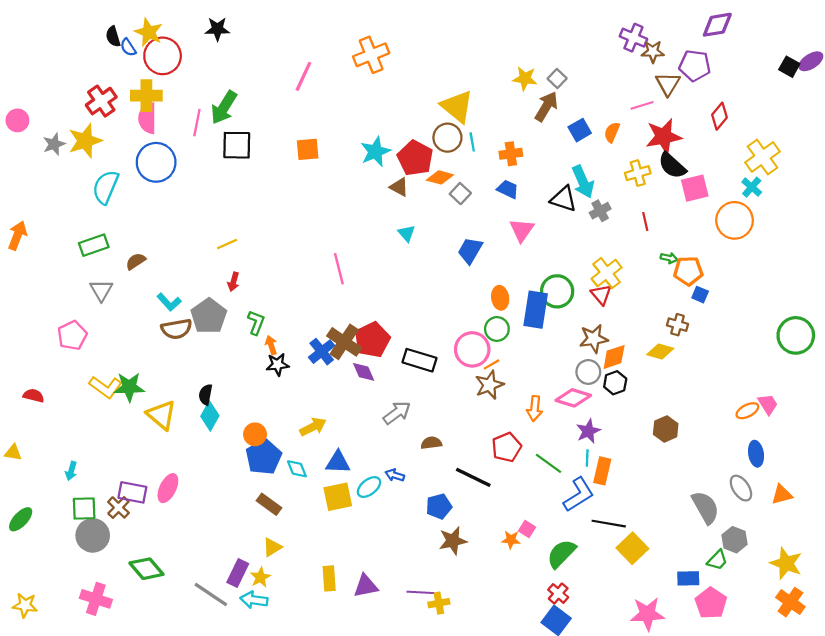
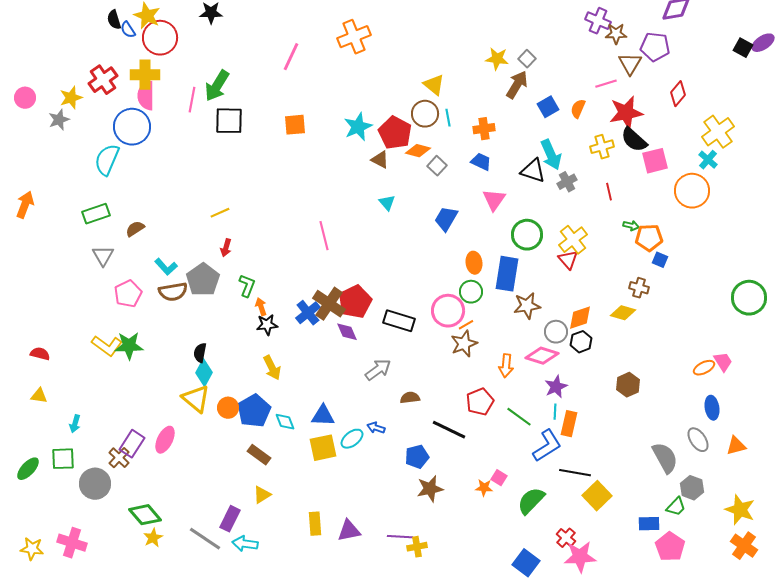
yellow triangle: (457, 106) -> (434, 85), size x0.7
yellow star: (85, 141) -> (71, 98), moved, size x0.7
blue circle: (156, 162) -> (132, 127), moved
green circle: (557, 291) -> (527, 235), moved
pink pentagon: (72, 335) -> (128, 294), moved
brown star: (594, 339) -> (527, 306), moved
yellow triangle: (161, 415) -> (196, 399), moved
yellow arrow: (313, 427) -> (272, 368), moved, turned 90
orange circle: (255, 434) -> (228, 408), moved
yellow triangle: (13, 453) -> (39, 396), moved
purple rectangle: (132, 492) -> (132, 444), turned -68
green square: (84, 509) -> (63, 459), moved
yellow star: (260, 577) -> (153, 538), moved
red cross: (558, 593) -> (566, 538), moved
pink cross: (96, 599) -> (72, 543), moved
pink star: (647, 614) -> (580, 557), moved

